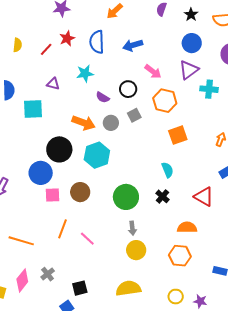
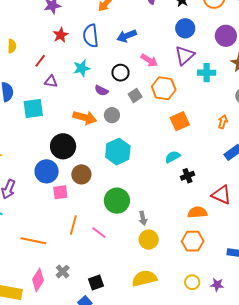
red line: (46, 49) -> (40, 61), moved
black circle: (128, 89) -> (121, 73), moved
gray square: (134, 115) -> (135, 95), moved
cyan hexagon: (97, 155) -> (118, 152), moved
cyan semicircle: (167, 170) -> (173, 157), turned -91
brown circle: (80, 192) -> (81, 174), moved
black cross: (162, 196) -> (188, 176), moved, turned 32
green circle: (126, 197) -> (117, 201), moved
red triangle: (204, 197) -> (221, 195), moved

